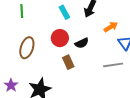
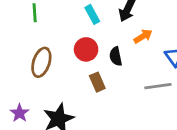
orange arrow: (111, 27) -> (143, 36), moved
black semicircle: (82, 43) -> (116, 56), turned 104

